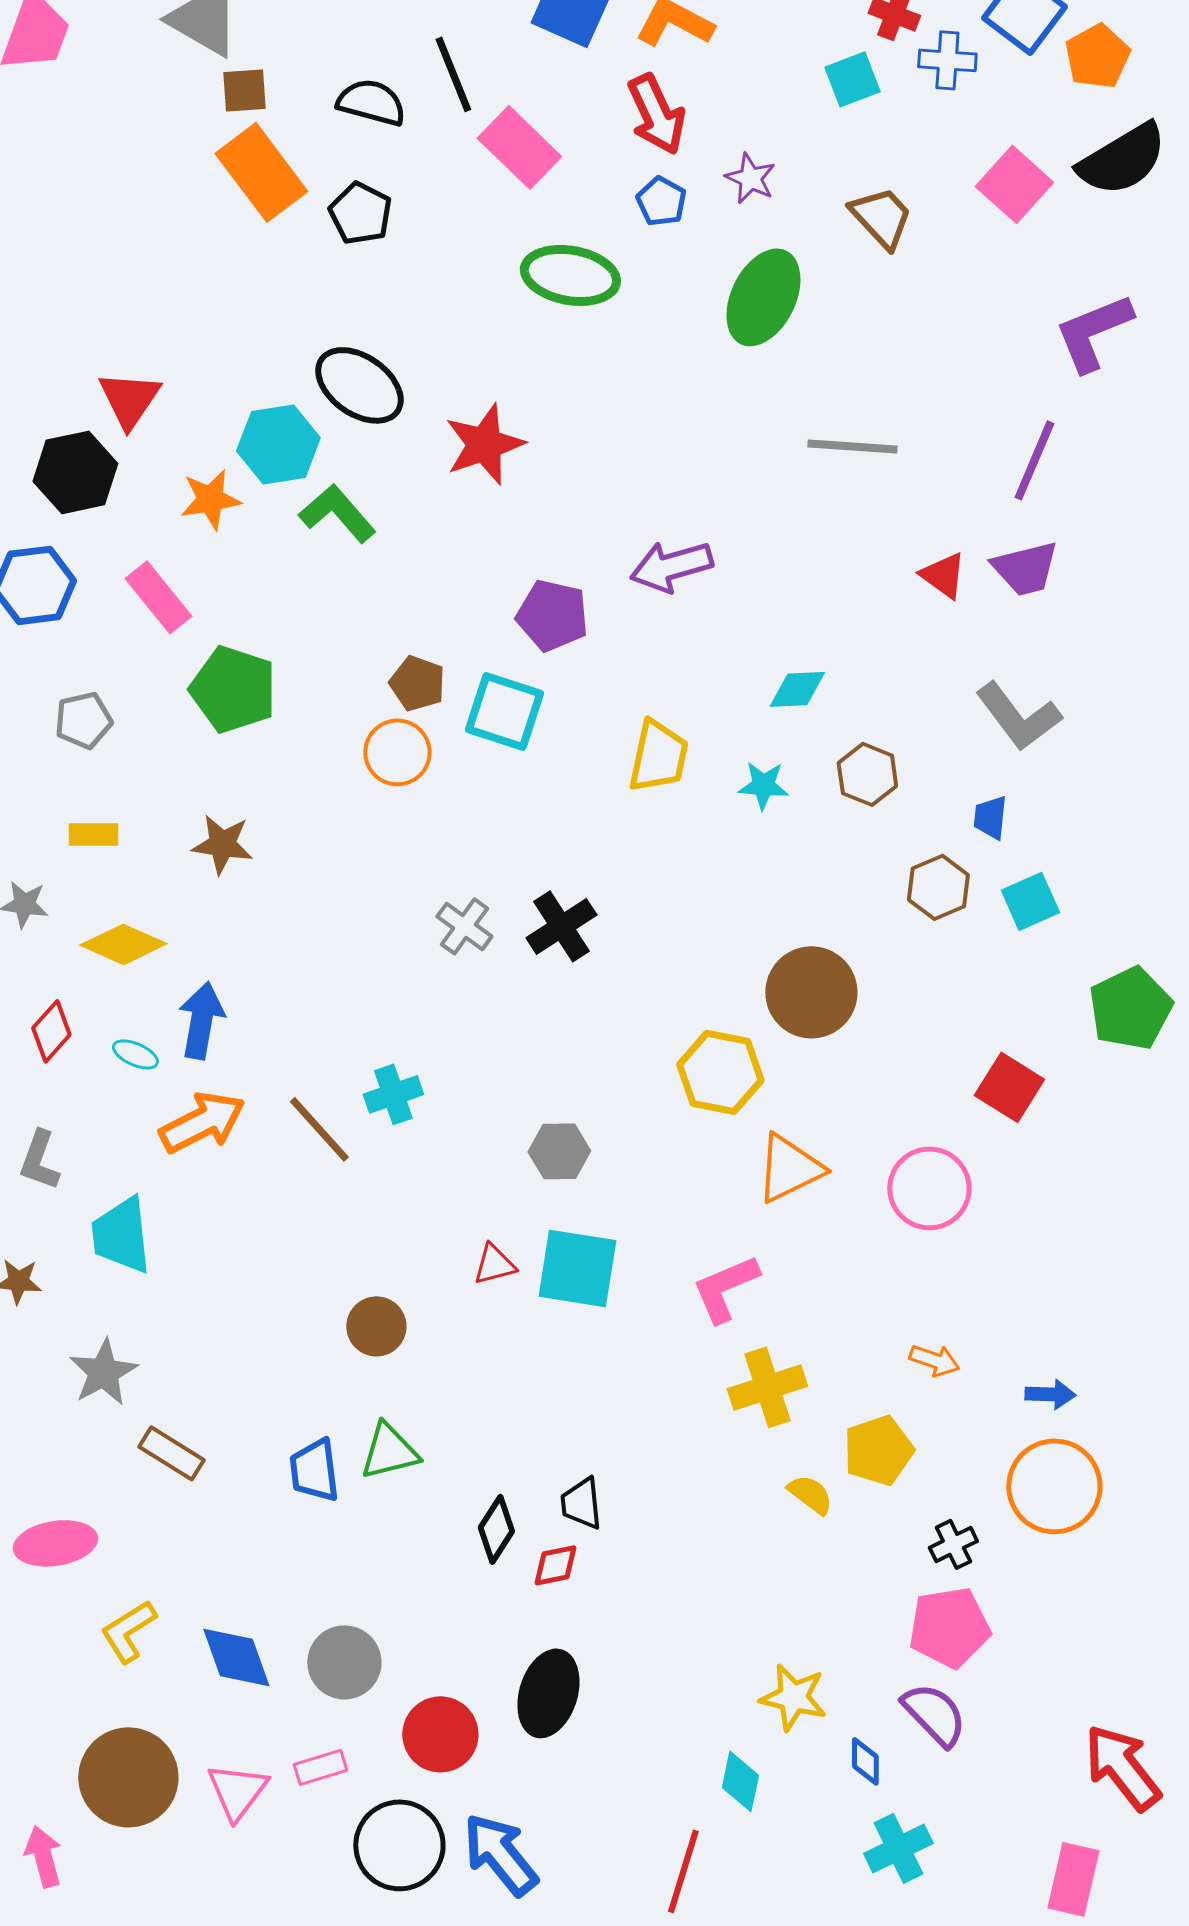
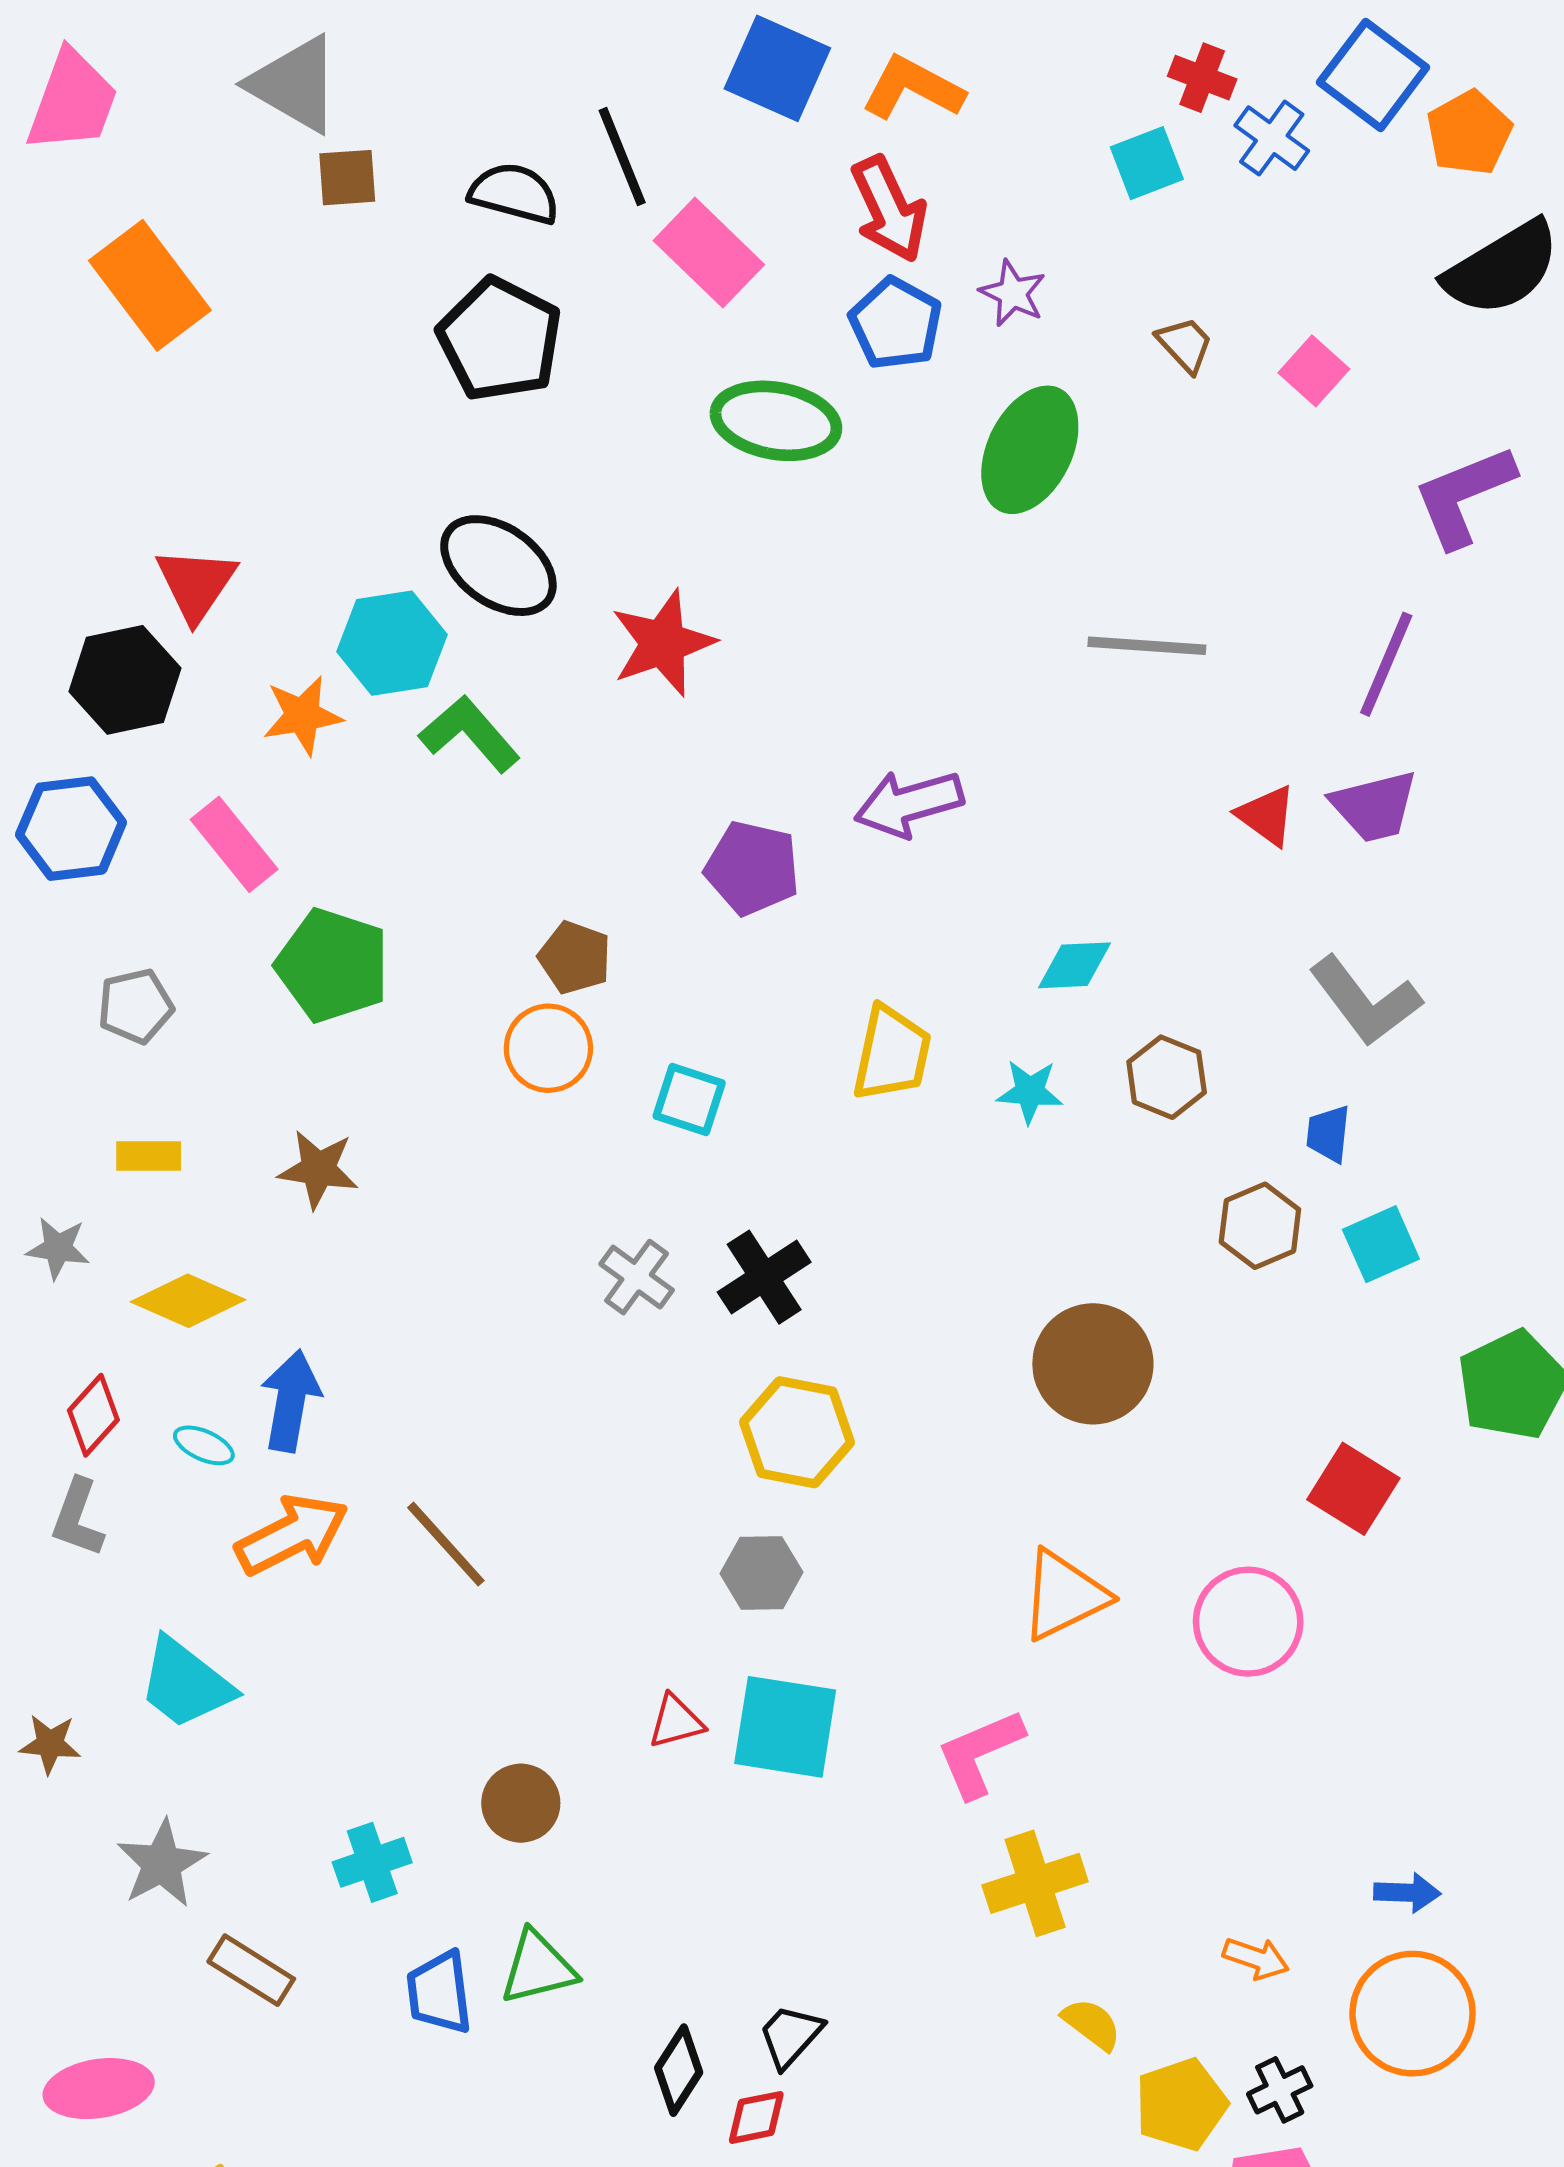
blue cross: (947, 60) -> (1272, 138), turned 32
orange rectangle: (261, 172) -> (150, 285), moved
pink square: (1014, 184) -> (1314, 371), moved, size x0.7
blue pentagon: (661, 201) -> (896, 324), size x1.4
black pentagon: (360, 213) -> (500, 339), size x1.5
brown trapezoid: (881, 217) -> (1185, 345), size x0.7
cyan square: (504, 711) -> (689, 1100), moved, size x0.7
yellow hexagon: (720, 1072) -> (797, 1432), moved
cyan cross: (393, 1094) -> (372, 1862), moved
gray L-shape: (39, 1160) -> (78, 1518), moved
cyan trapezoid: (121, 1235) -> (185, 1683), turned -46
orange arrow: (934, 1360) -> (1256, 1958), moved
yellow pentagon: (878, 1450) -> (1181, 2104), moved
black trapezoid: (581, 1503) -> (790, 2036), turned 48

